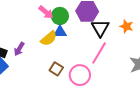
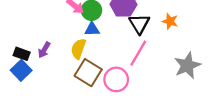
yellow semicircle: (49, 38) -> (78, 49), moved, turned 150
brown square: (56, 69) -> (88, 73), size x1.6

